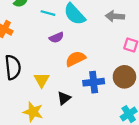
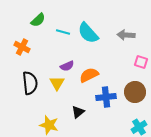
purple semicircle: (56, 38) -> (67, 66), moved
yellow triangle: (42, 80) -> (57, 83), moved

